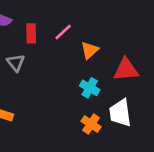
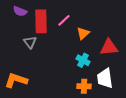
red rectangle: (31, 33) -> (41, 21), size x1.6
orange cross: (91, 124) -> (84, 86), turned -32

